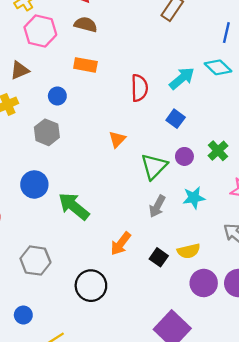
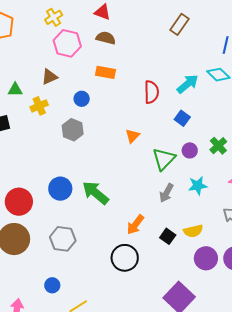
blue circle: (34, 184) -> (60, 189), moved
black circle: (91, 286) -> (125, 258), moved

